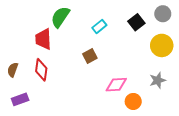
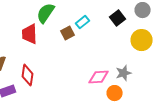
brown square: (90, 56) -> (68, 33), moved
red diamond: (41, 70) -> (28, 75), moved
gray star: (157, 80) -> (124, 73), moved

